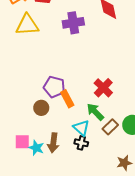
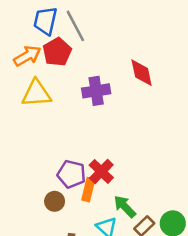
red cross: (103, 88) -> (101, 171), moved
orange rectangle: (67, 99) -> (88, 190), turned 42

